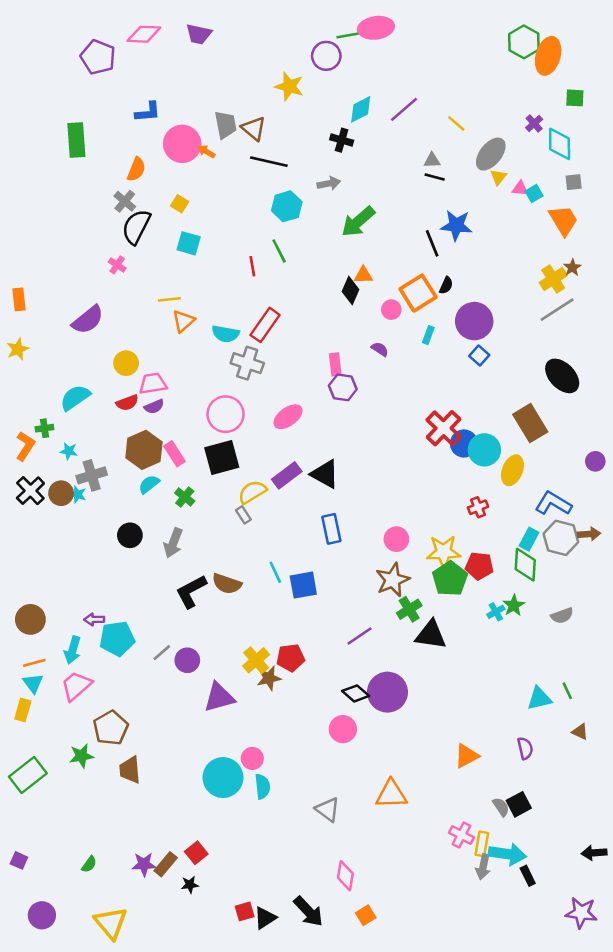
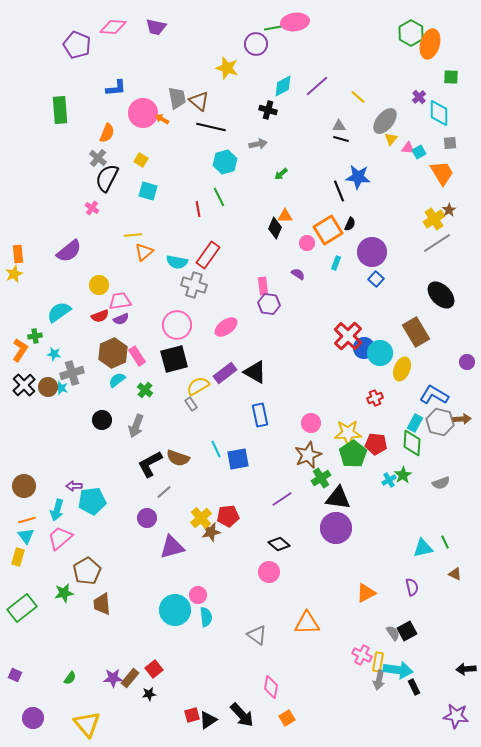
green arrow: (358, 222) -> (281, 174), size x0.5
orange rectangle: (19, 299) -> (18, 254), moved
gray line: (162, 653) -> (164, 492), moved
purple circle: (387, 692) -> (336, 528), moved

